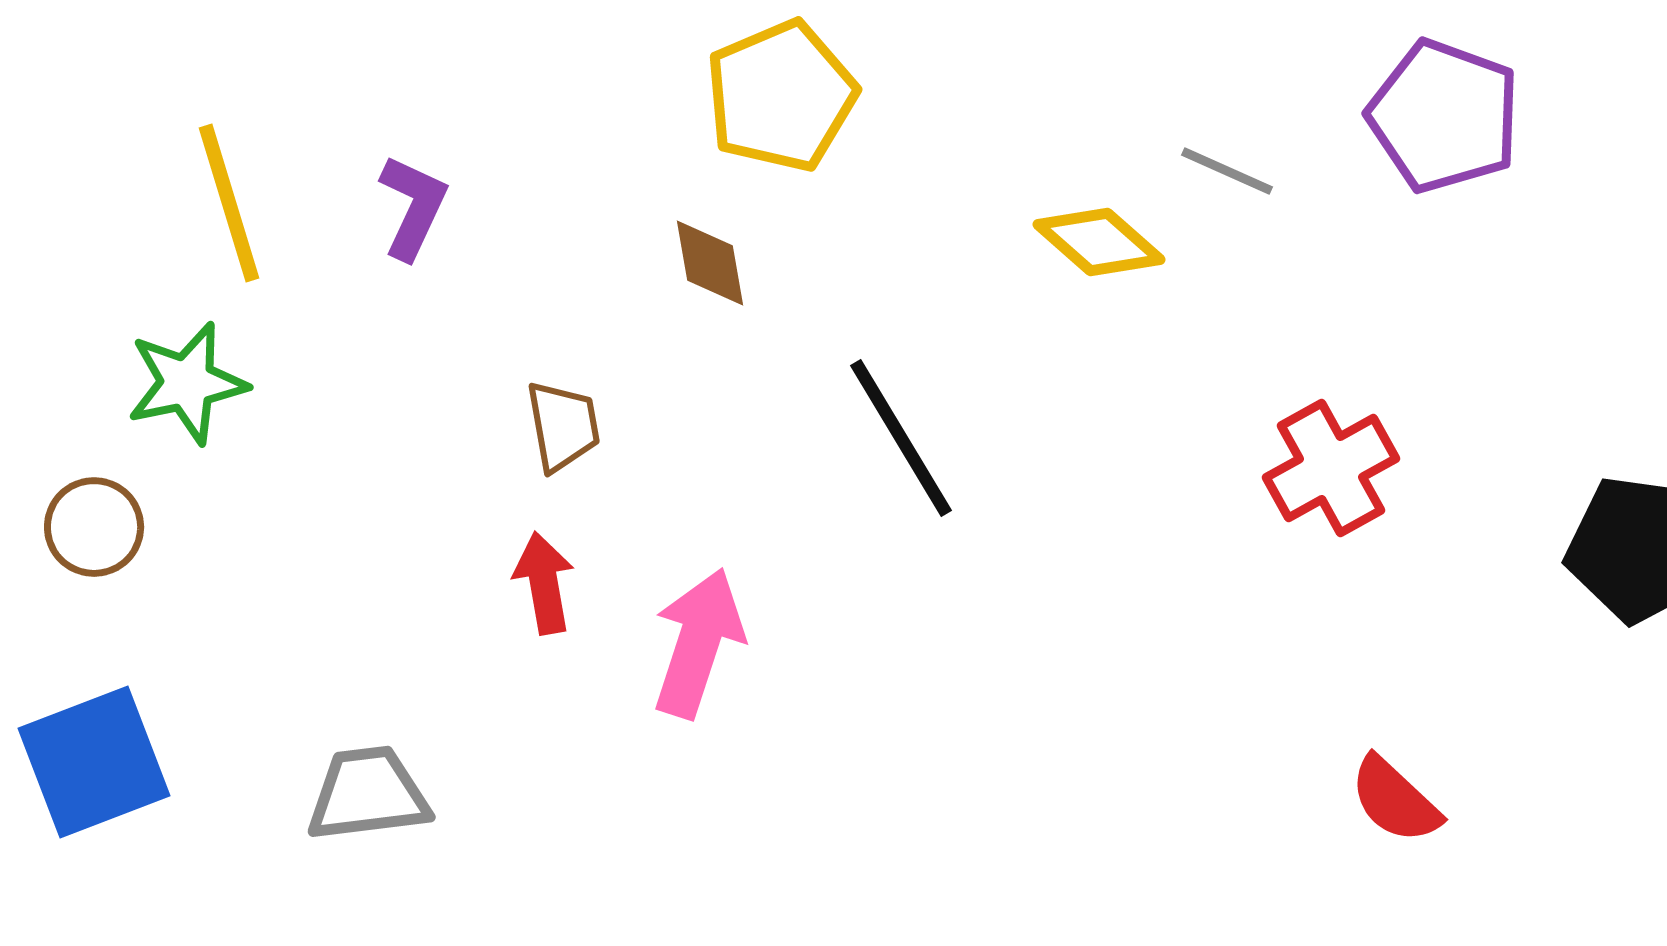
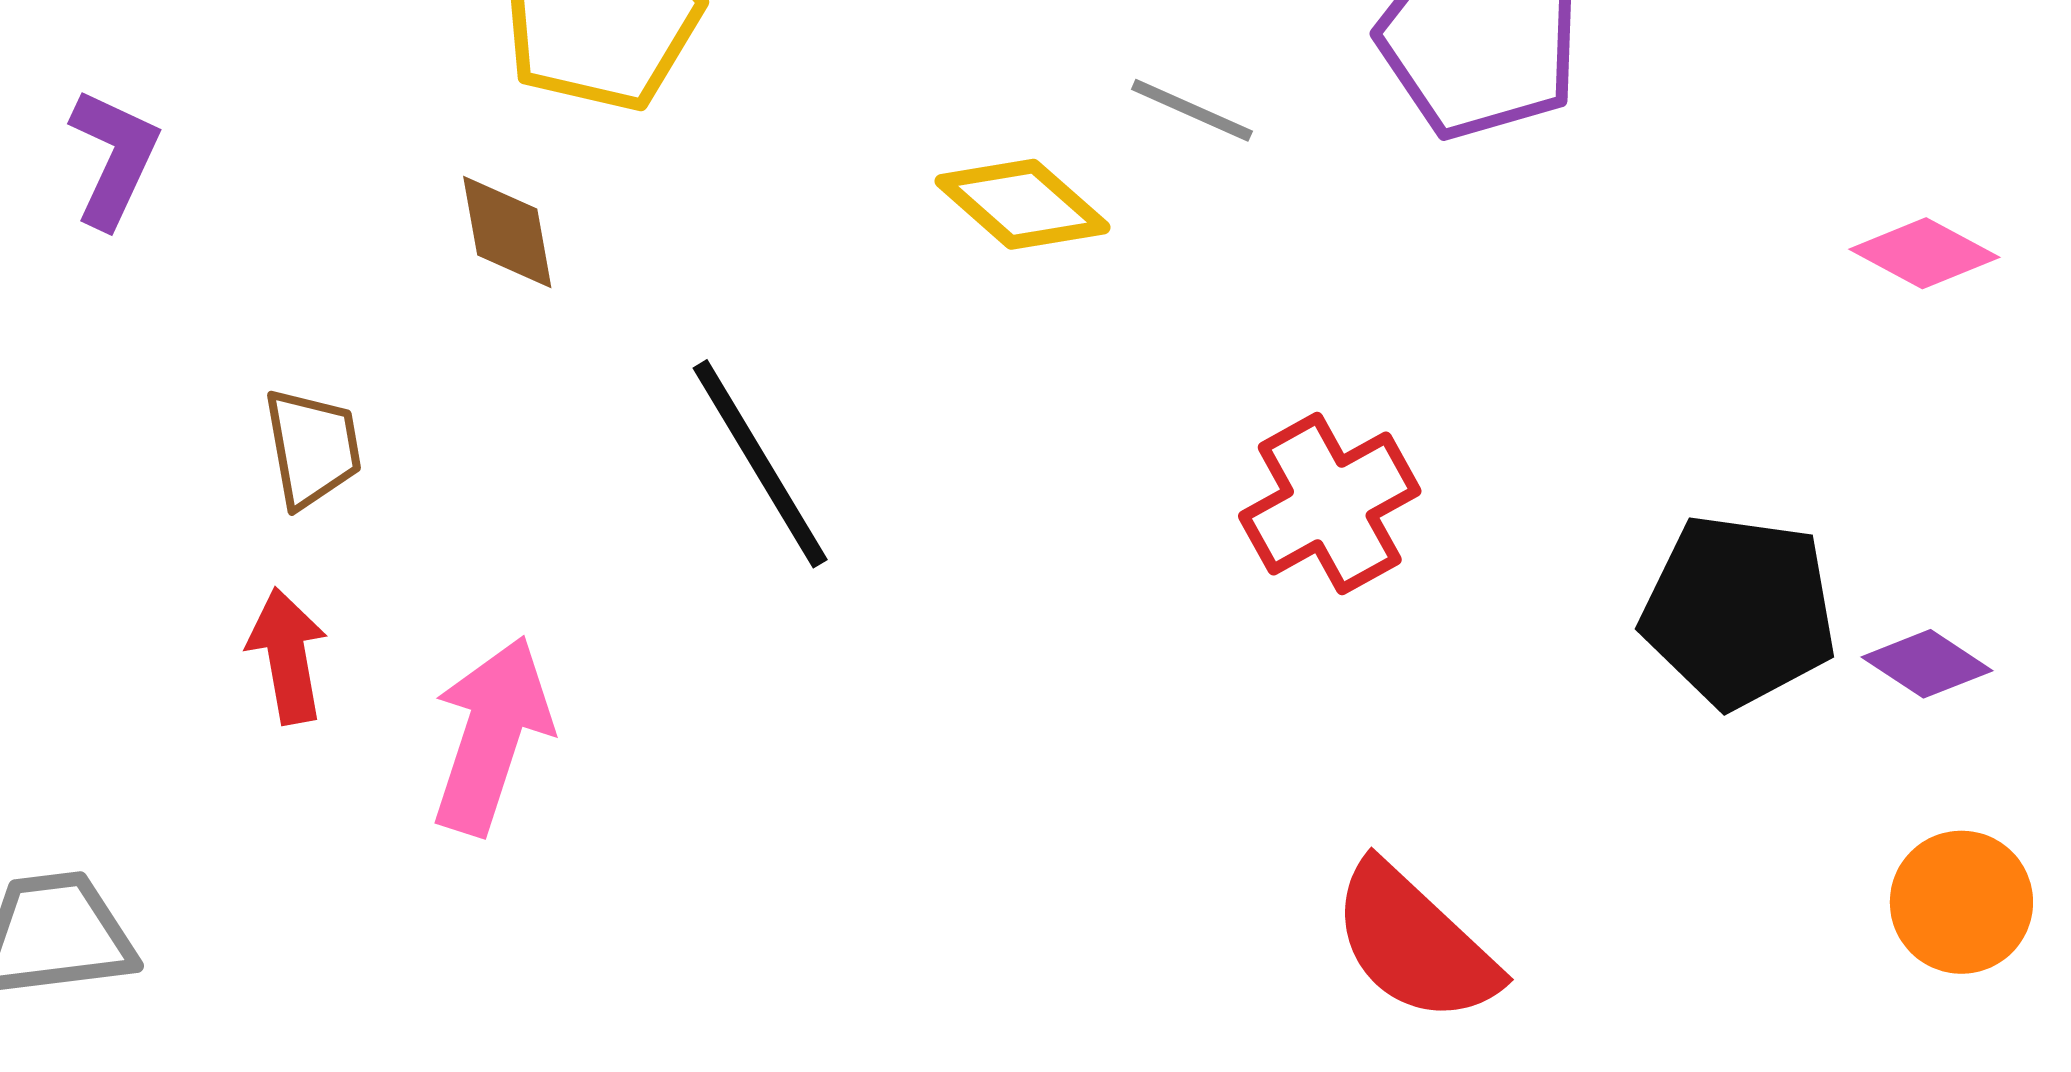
red semicircle: (1395, 800) -> (1414, 943), size x1.4

